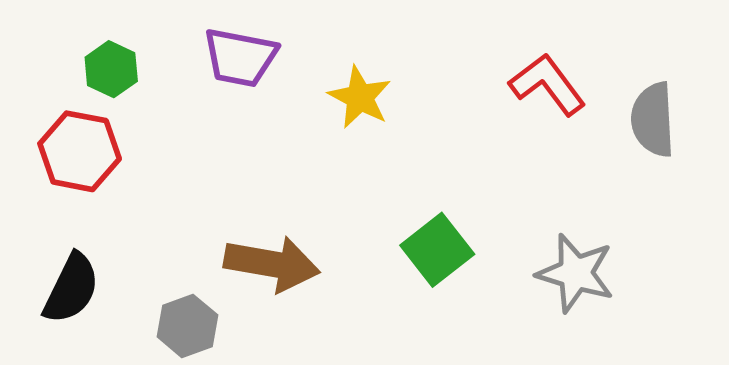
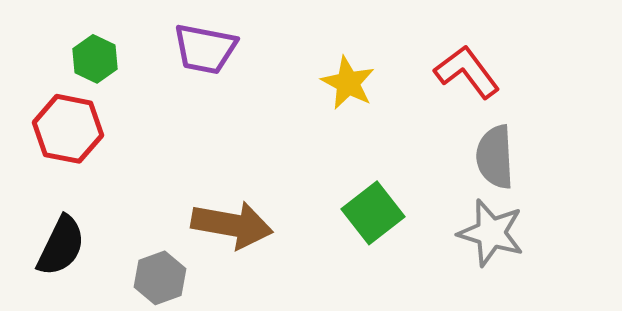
yellow star: (360, 97) -> (348, 83), moved
gray semicircle: (653, 120) -> (495, 157), moved

